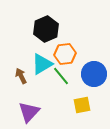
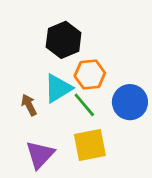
yellow square: (82, 105) -> (90, 145), moved, size x1.4

